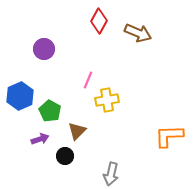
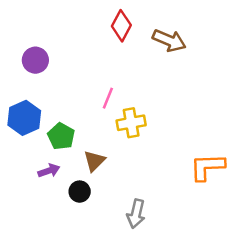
purple circle: (44, 49) -> (35, 60), moved

